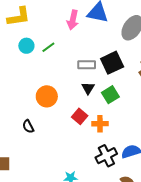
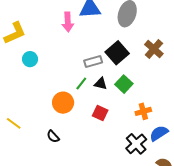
green line: (48, 47) -> (81, 84), moved
black triangle: (88, 88) -> (101, 84), turned -32
orange cross: (100, 124) -> (143, 111), moved

